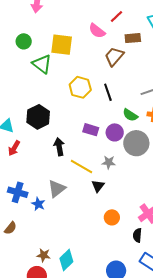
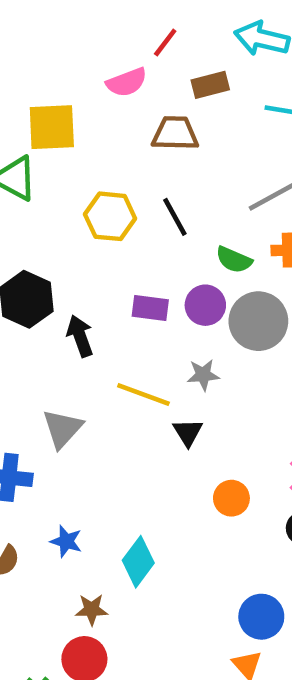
pink semicircle: (97, 31) -> (127, 82), turned -48
brown trapezoid: (114, 56) -> (175, 134), turned 60
black arrow: (59, 147) -> (80, 336), moved
gray triangle: (57, 189) -> (62, 429), moved
blue star: (38, 204) -> (66, 541), moved
cyan diamond: (66, 260) -> (138, 562), moved

